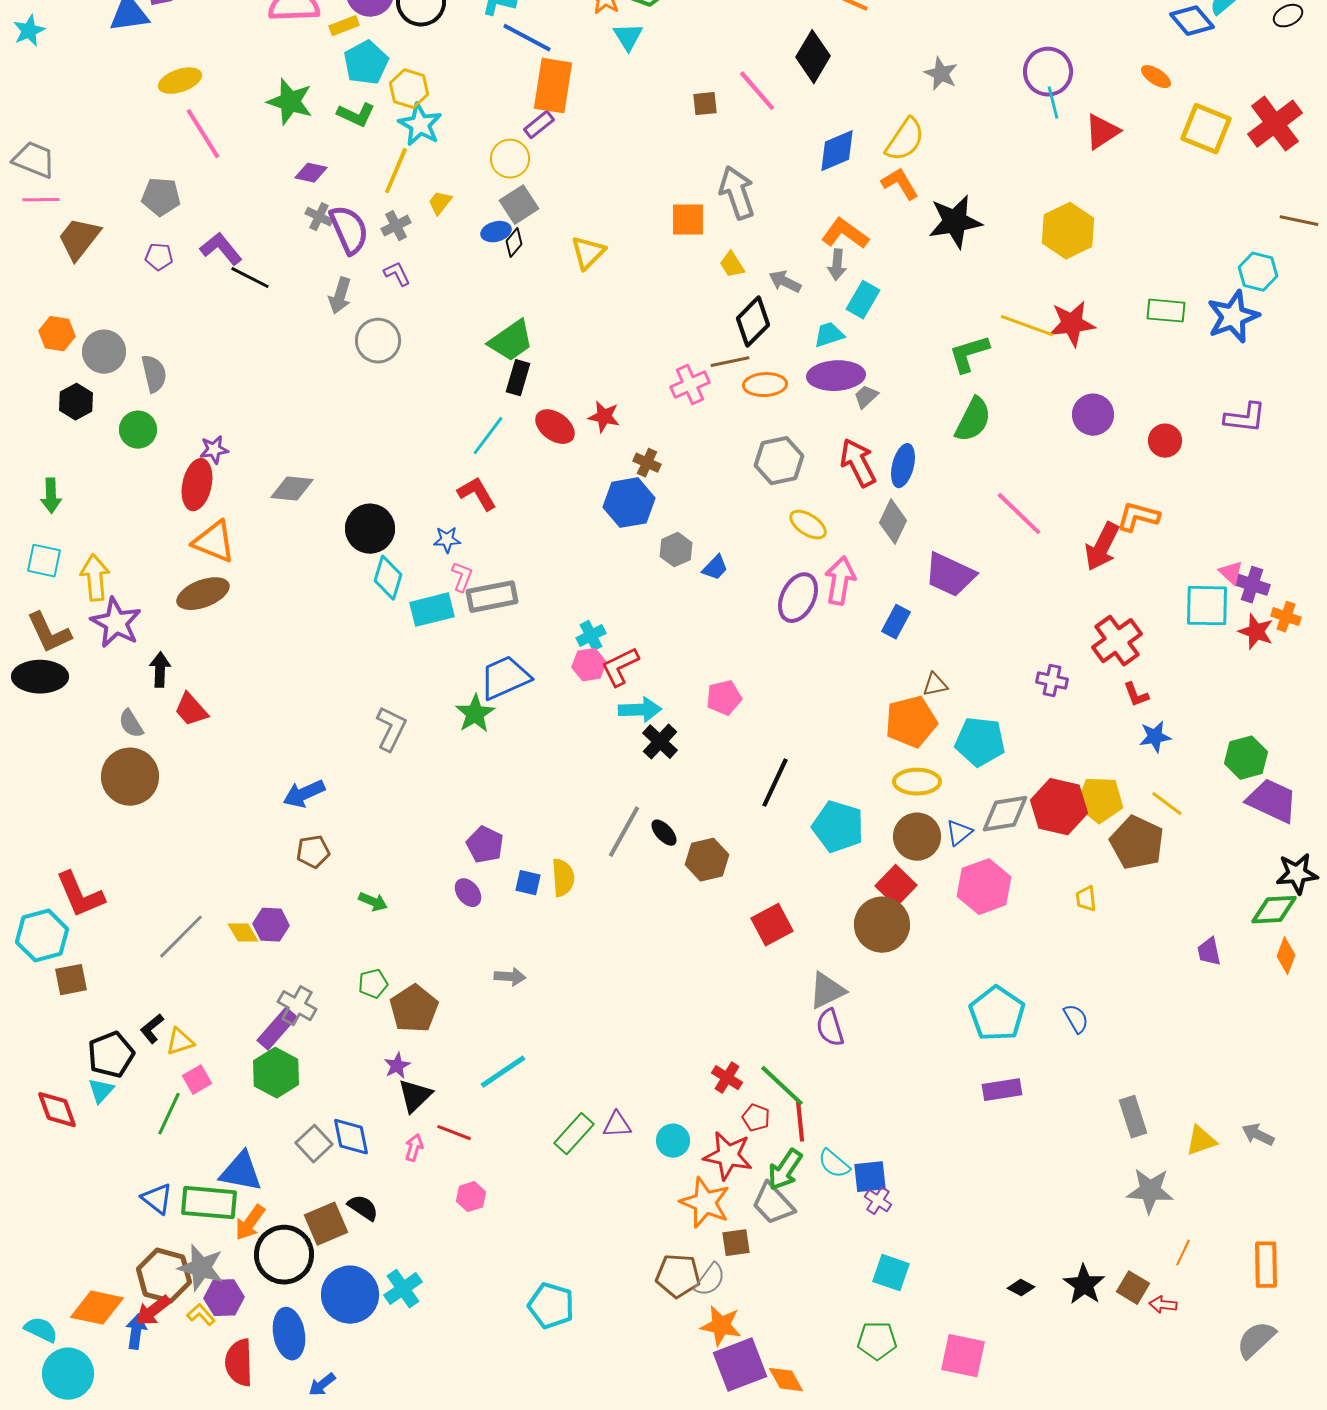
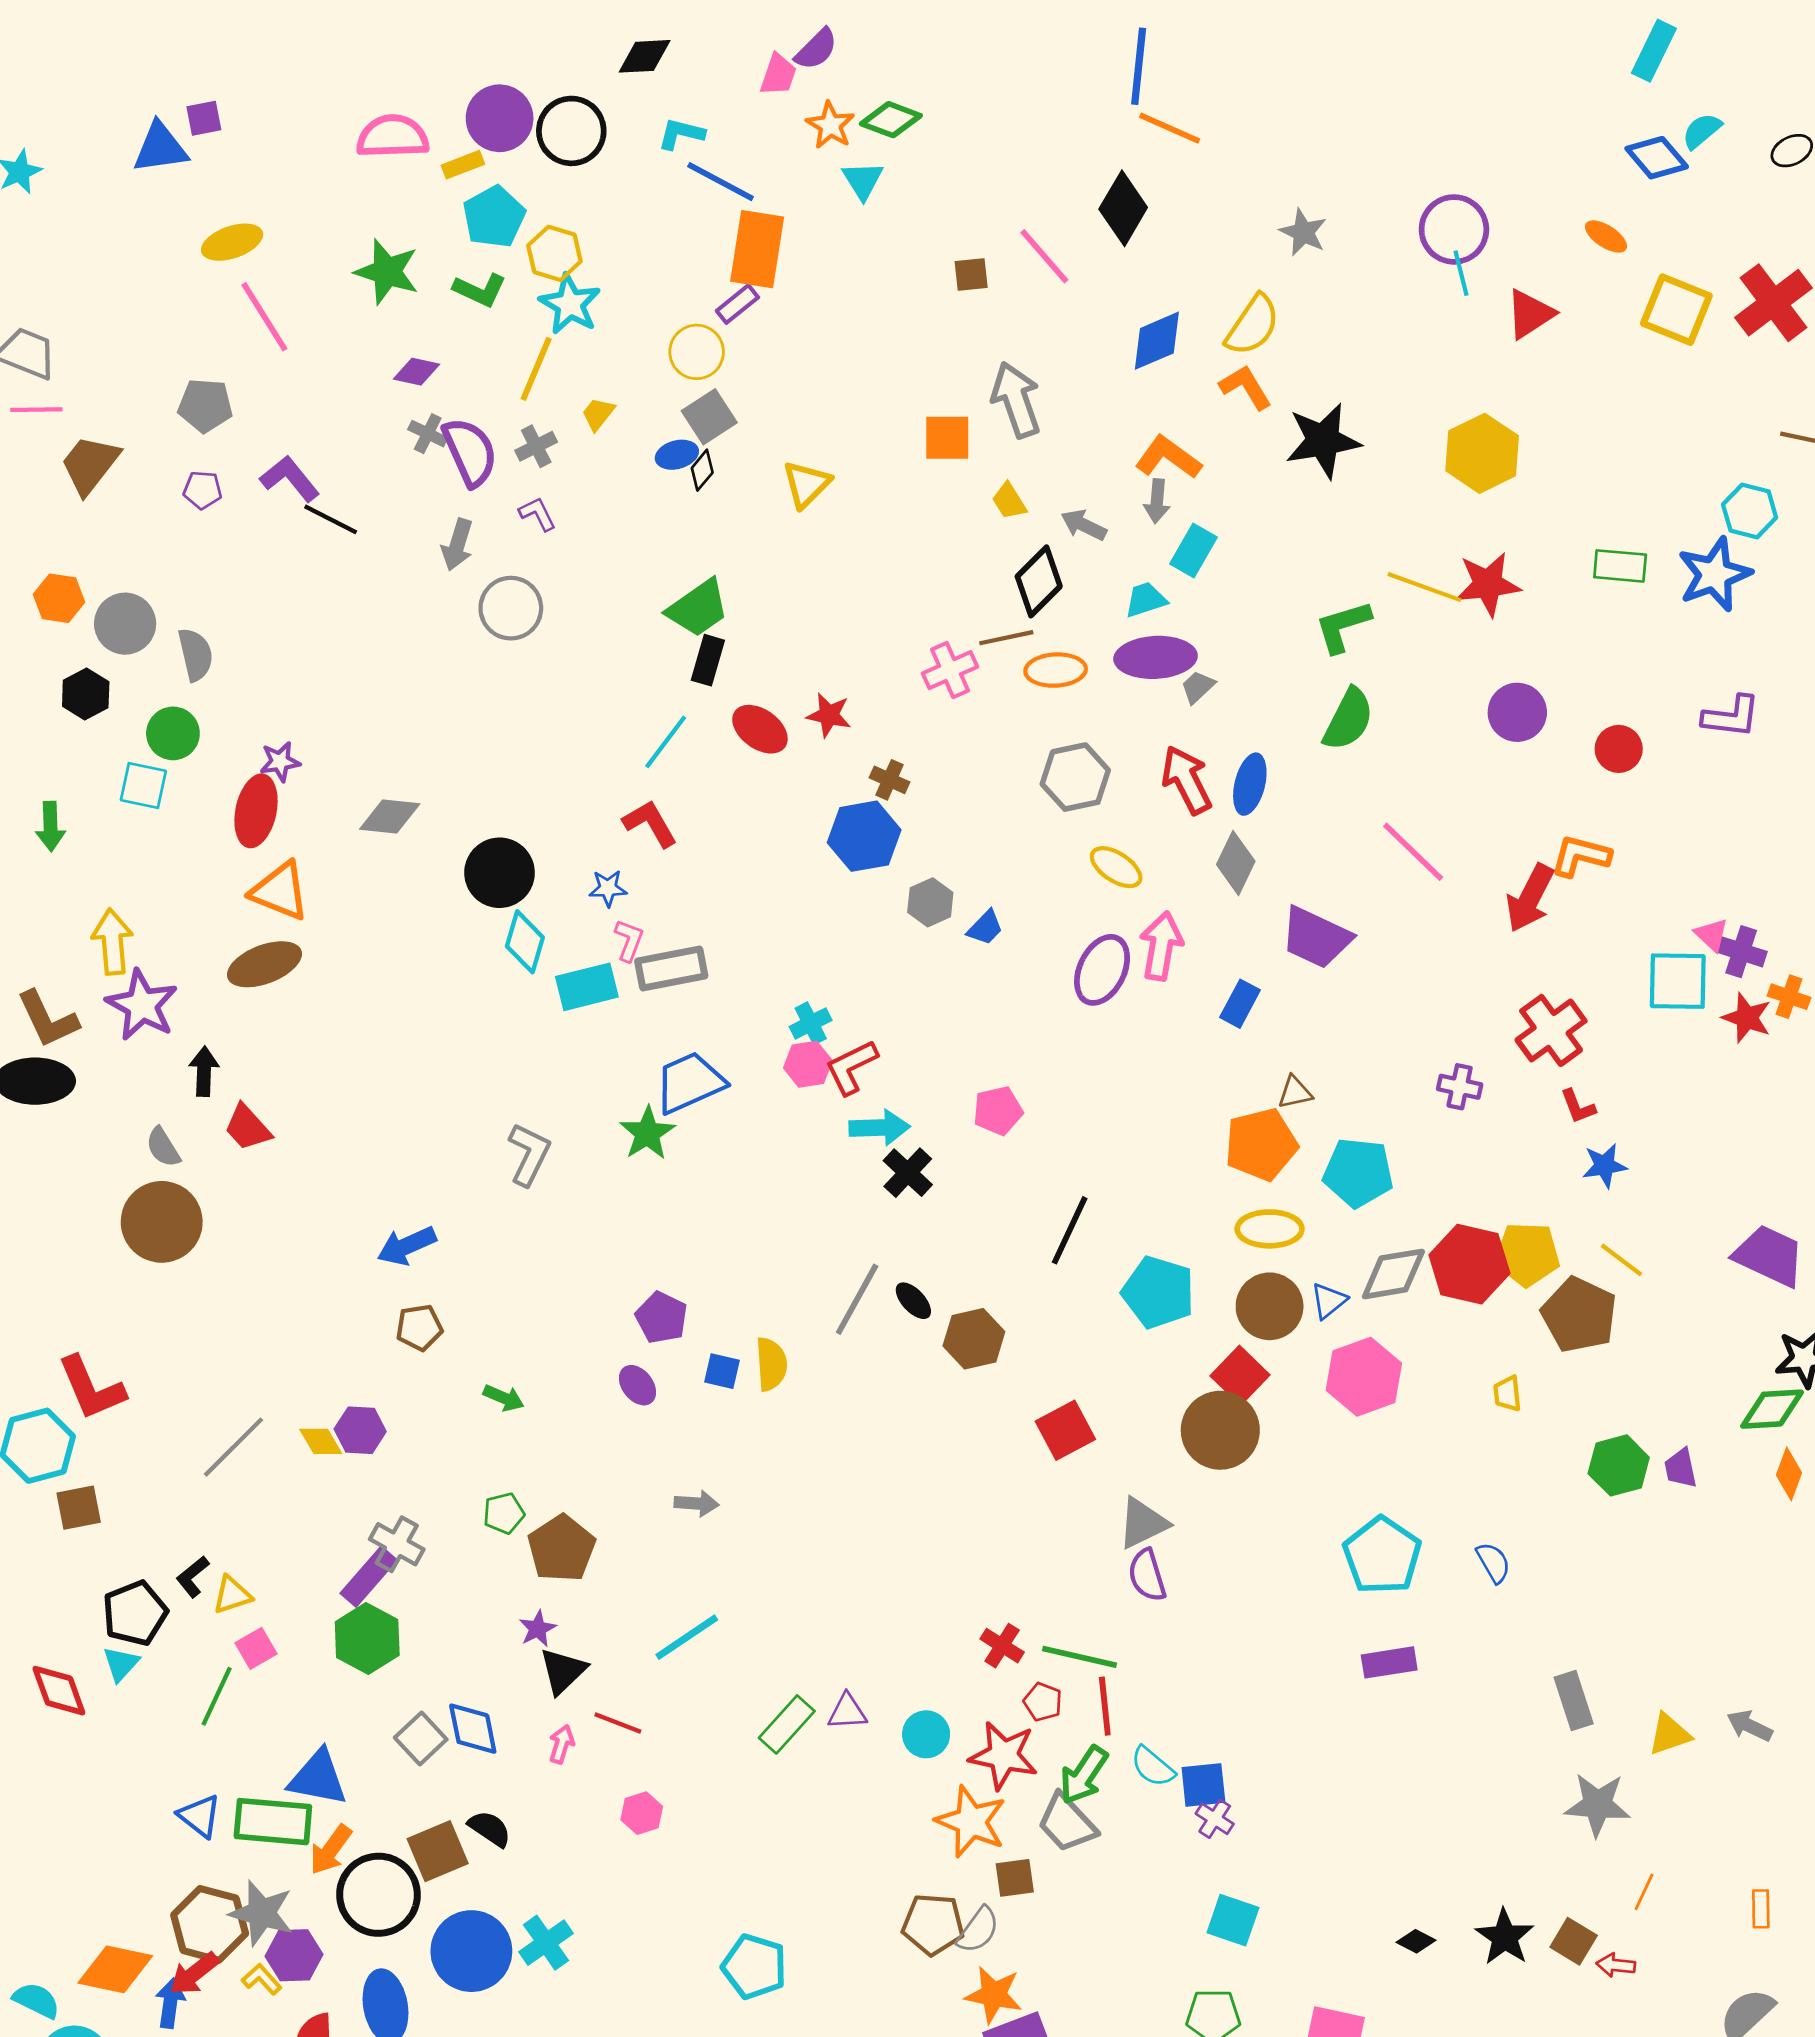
cyan square: (44, 561) -> (143, 785), moved
green hexagon: (1246, 758) -> (1619, 1465), moved
green line: (782, 1086) -> (1080, 1657), turned -30
orange rectangle: (1266, 1265) -> (1761, 1909), size x0.6

